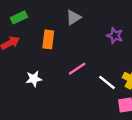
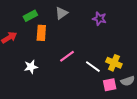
green rectangle: (19, 17) -> (30, 16), moved
purple star: (115, 36) -> (99, 19), moved

